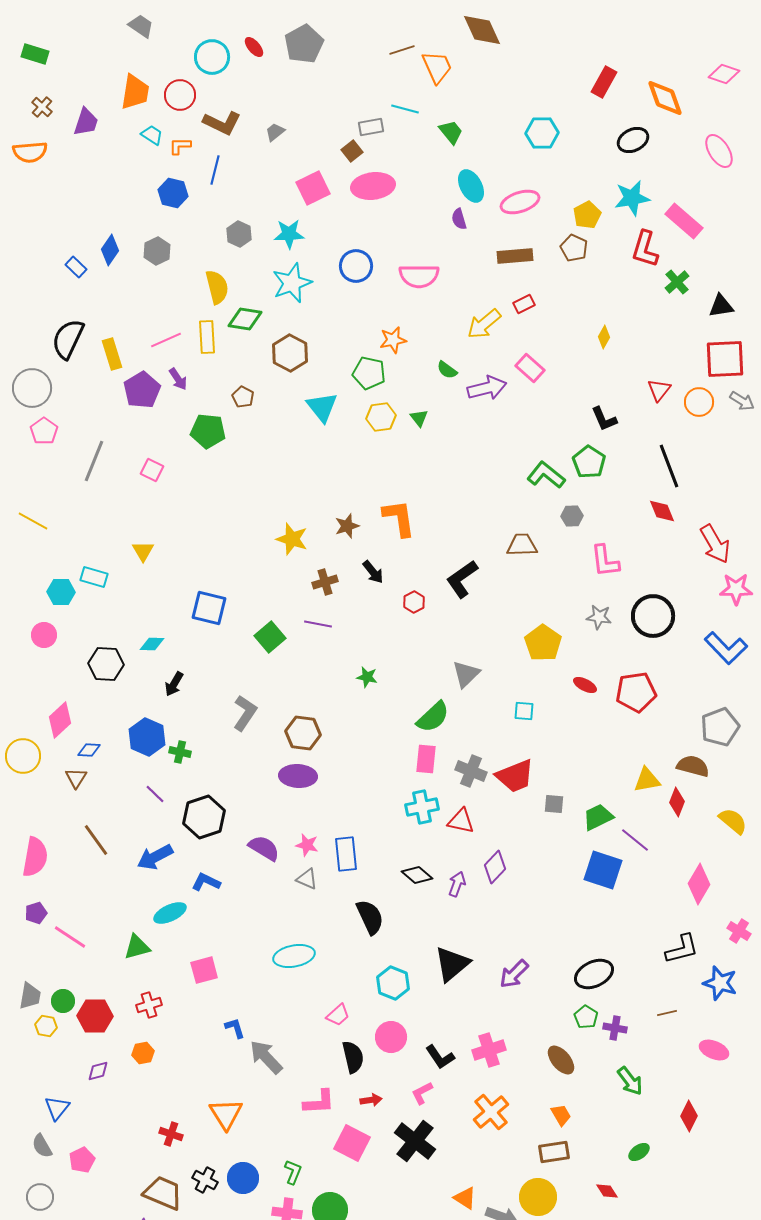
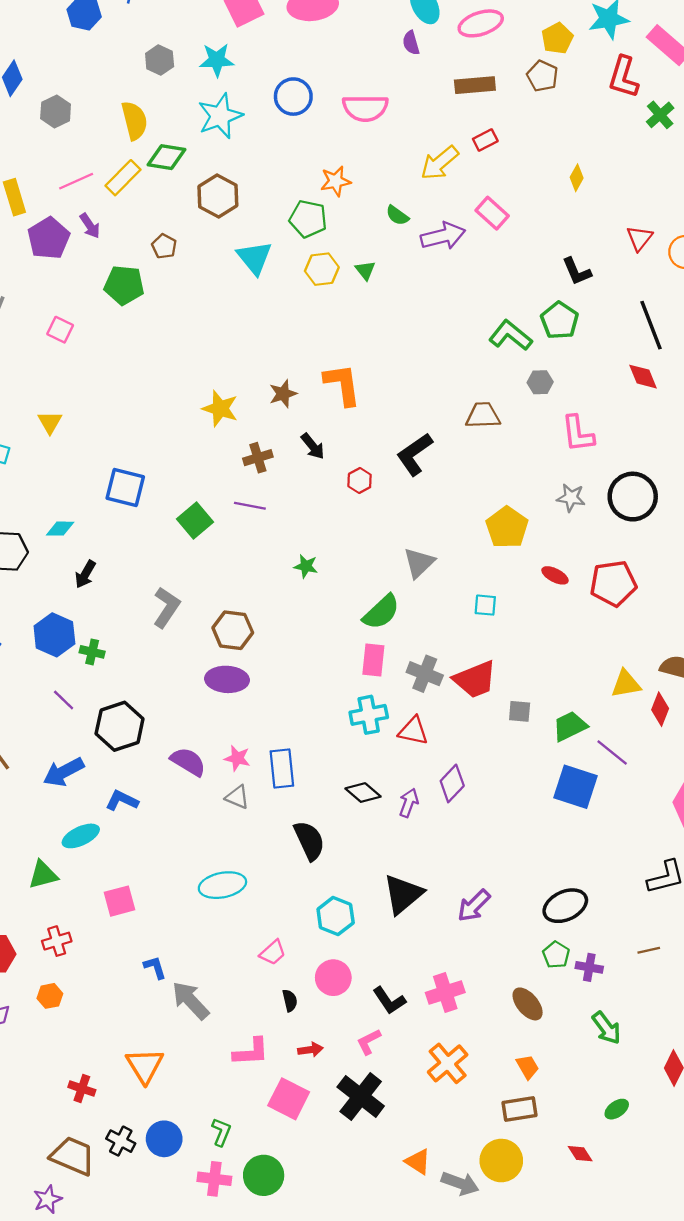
gray hexagon: (157, 251) -> (56, 111), moved
yellow rectangle: (207, 337) -> (123, 178), turned 48
black semicircle: (353, 1057) -> (290, 1001), size x0.6

